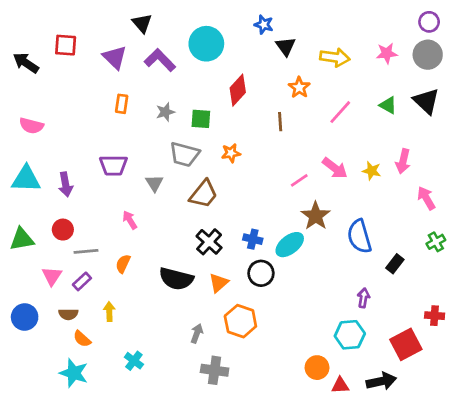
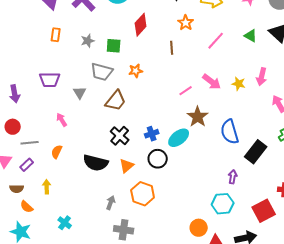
blue cross: (253, 239) -> (152, 134), turned -32
black rectangle: (395, 264) -> (256, 152), size x1.6

